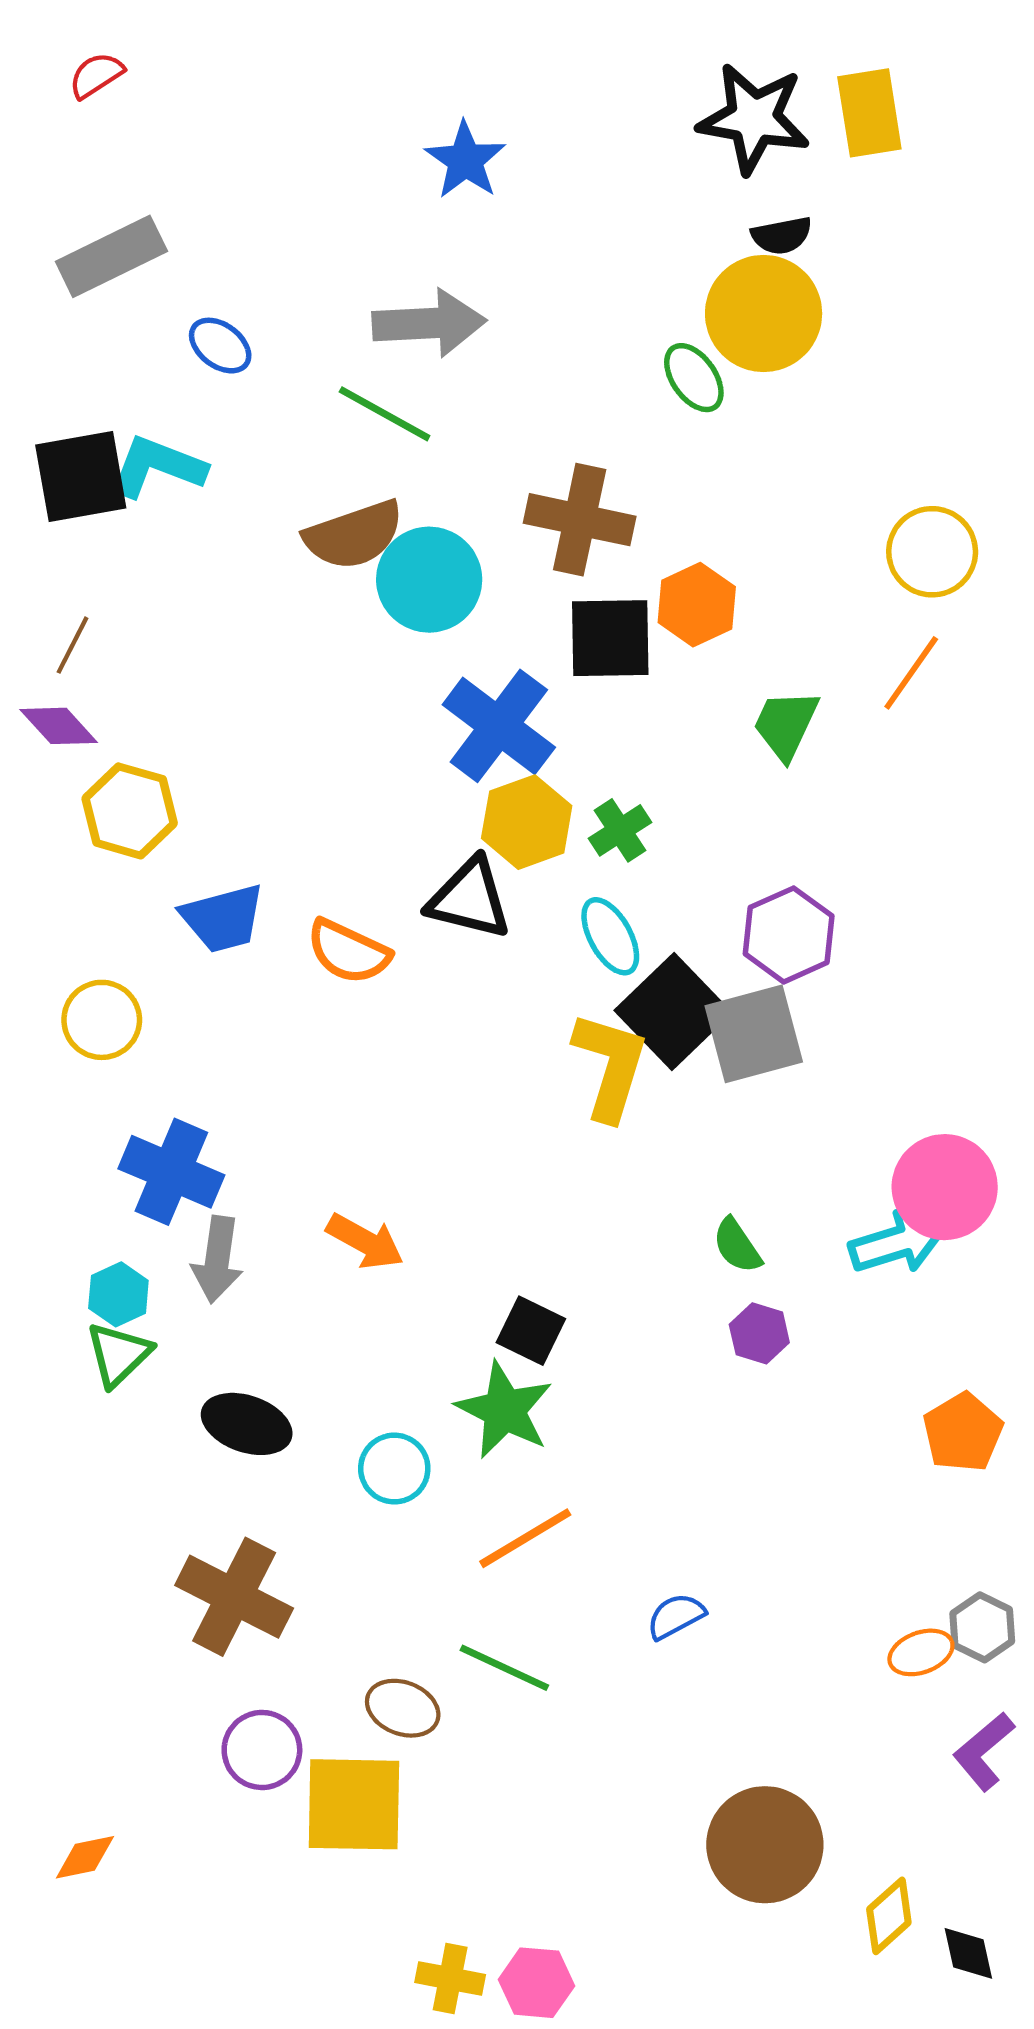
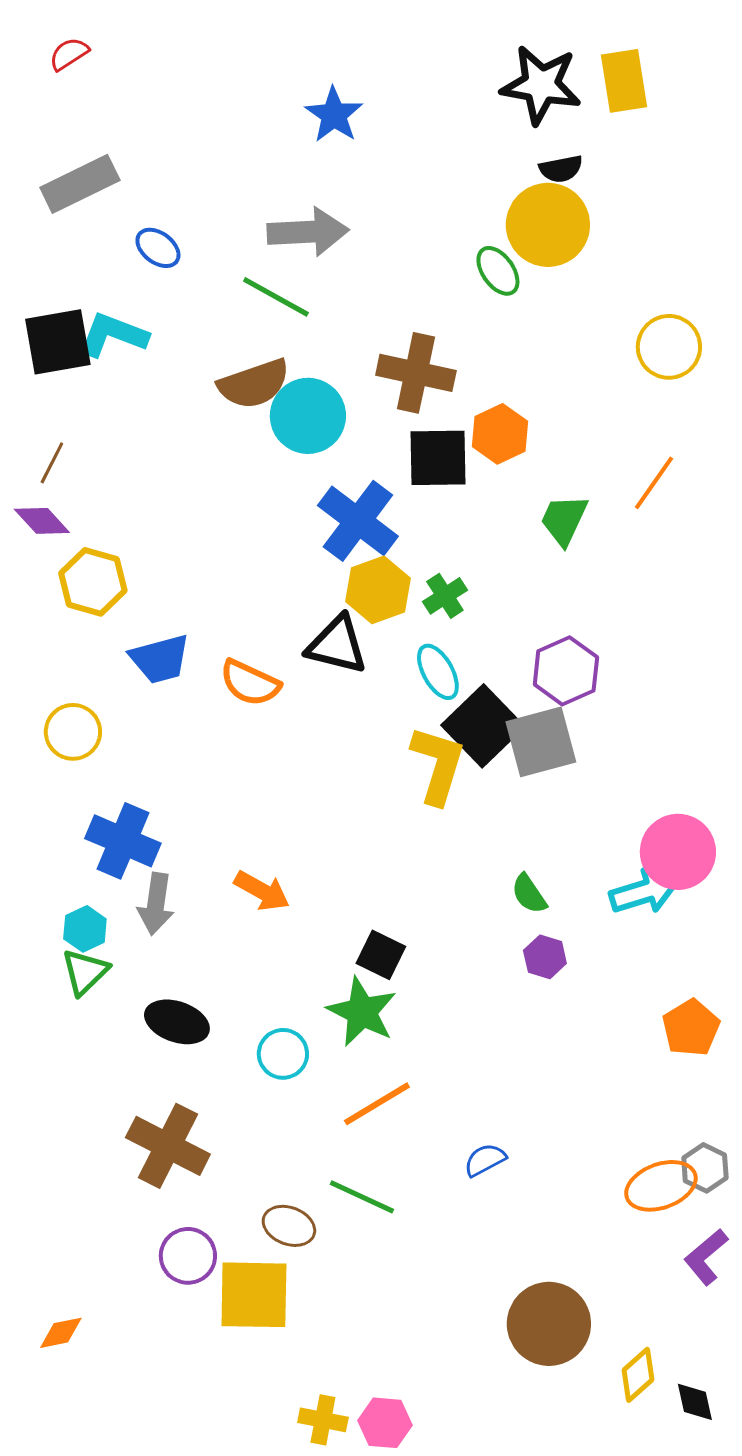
yellow circle: (932, 552) -> (669, 347), moved
orange ellipse: (921, 1652) -> (661, 1186), size x1.5

